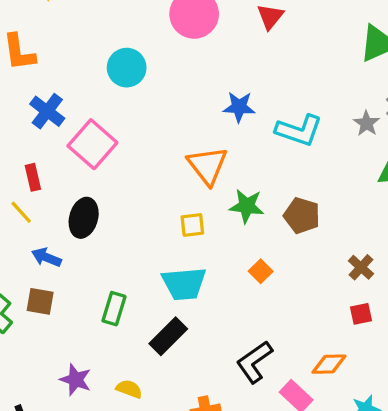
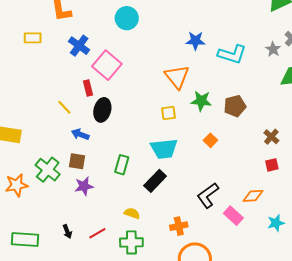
red rectangle: (33, 177) -> (88, 88), moved
brown pentagon: (302, 216) -> (235, 106), turned -30
purple star: (76, 380) -> (84, 186), moved, turned -30

